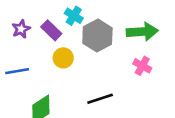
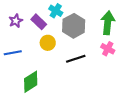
green arrow: (142, 32) -> (108, 23), turned -80
black line: (100, 99) -> (76, 59), moved

